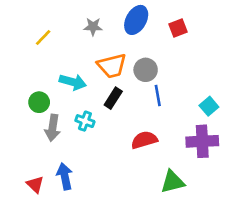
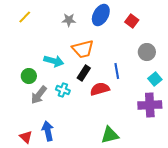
red square: (178, 28) -> (132, 21), turned -32
yellow line: (43, 37) -> (25, 17), moved
gray circle: (146, 70) -> (147, 52), moved
gray arrow: (53, 128) -> (39, 95), turned 30
red semicircle: (144, 140) -> (100, 89), moved
green triangle: (173, 182) -> (110, 135), moved

